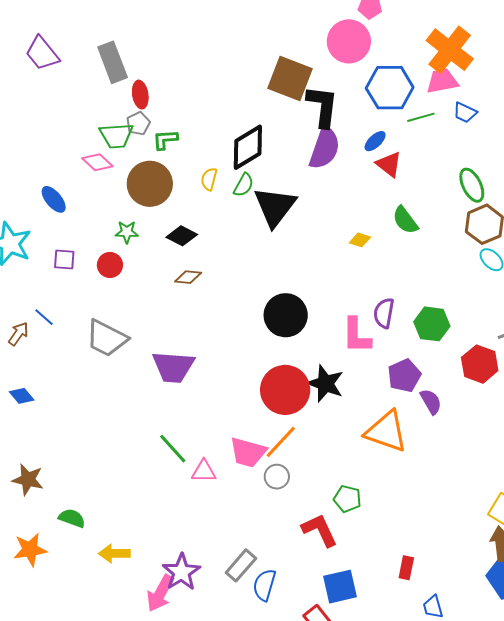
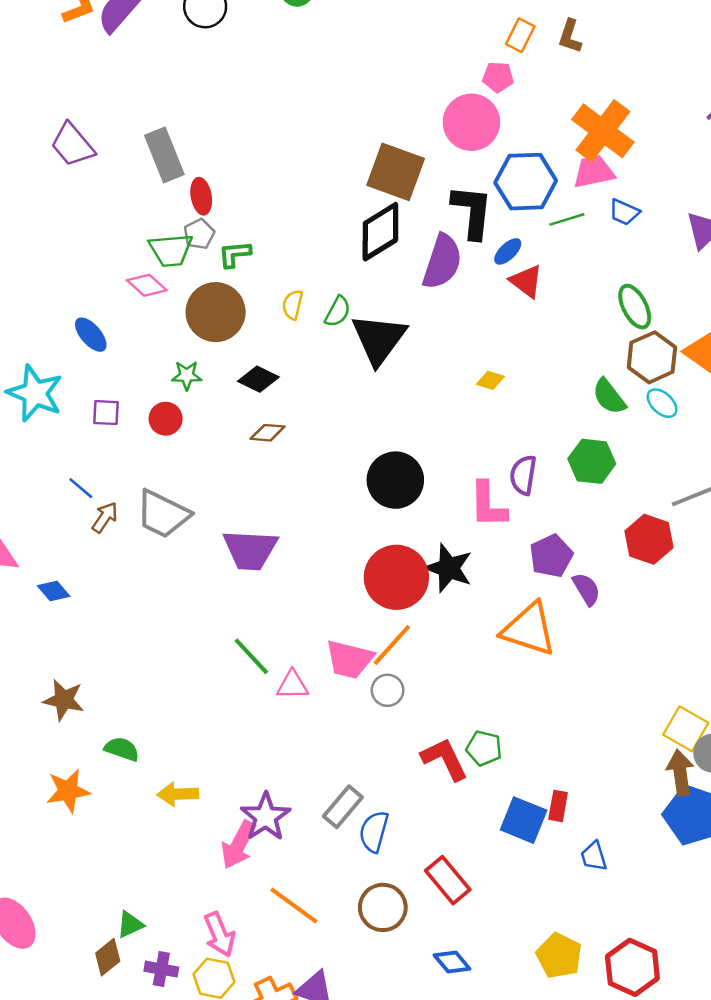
black L-shape: (322, 106) -> (472, 212), moved
black diamond: (248, 147) -> (380, 232), moved
green semicircle: (405, 220) -> (609, 397), moved
green hexagon: (432, 324) -> (592, 461), moved
brown arrow: (18, 334) -> (105, 517), moved
green pentagon: (347, 499) -> (484, 748), moved
blue square: (340, 587) -> (524, 820), moved, turned 36

